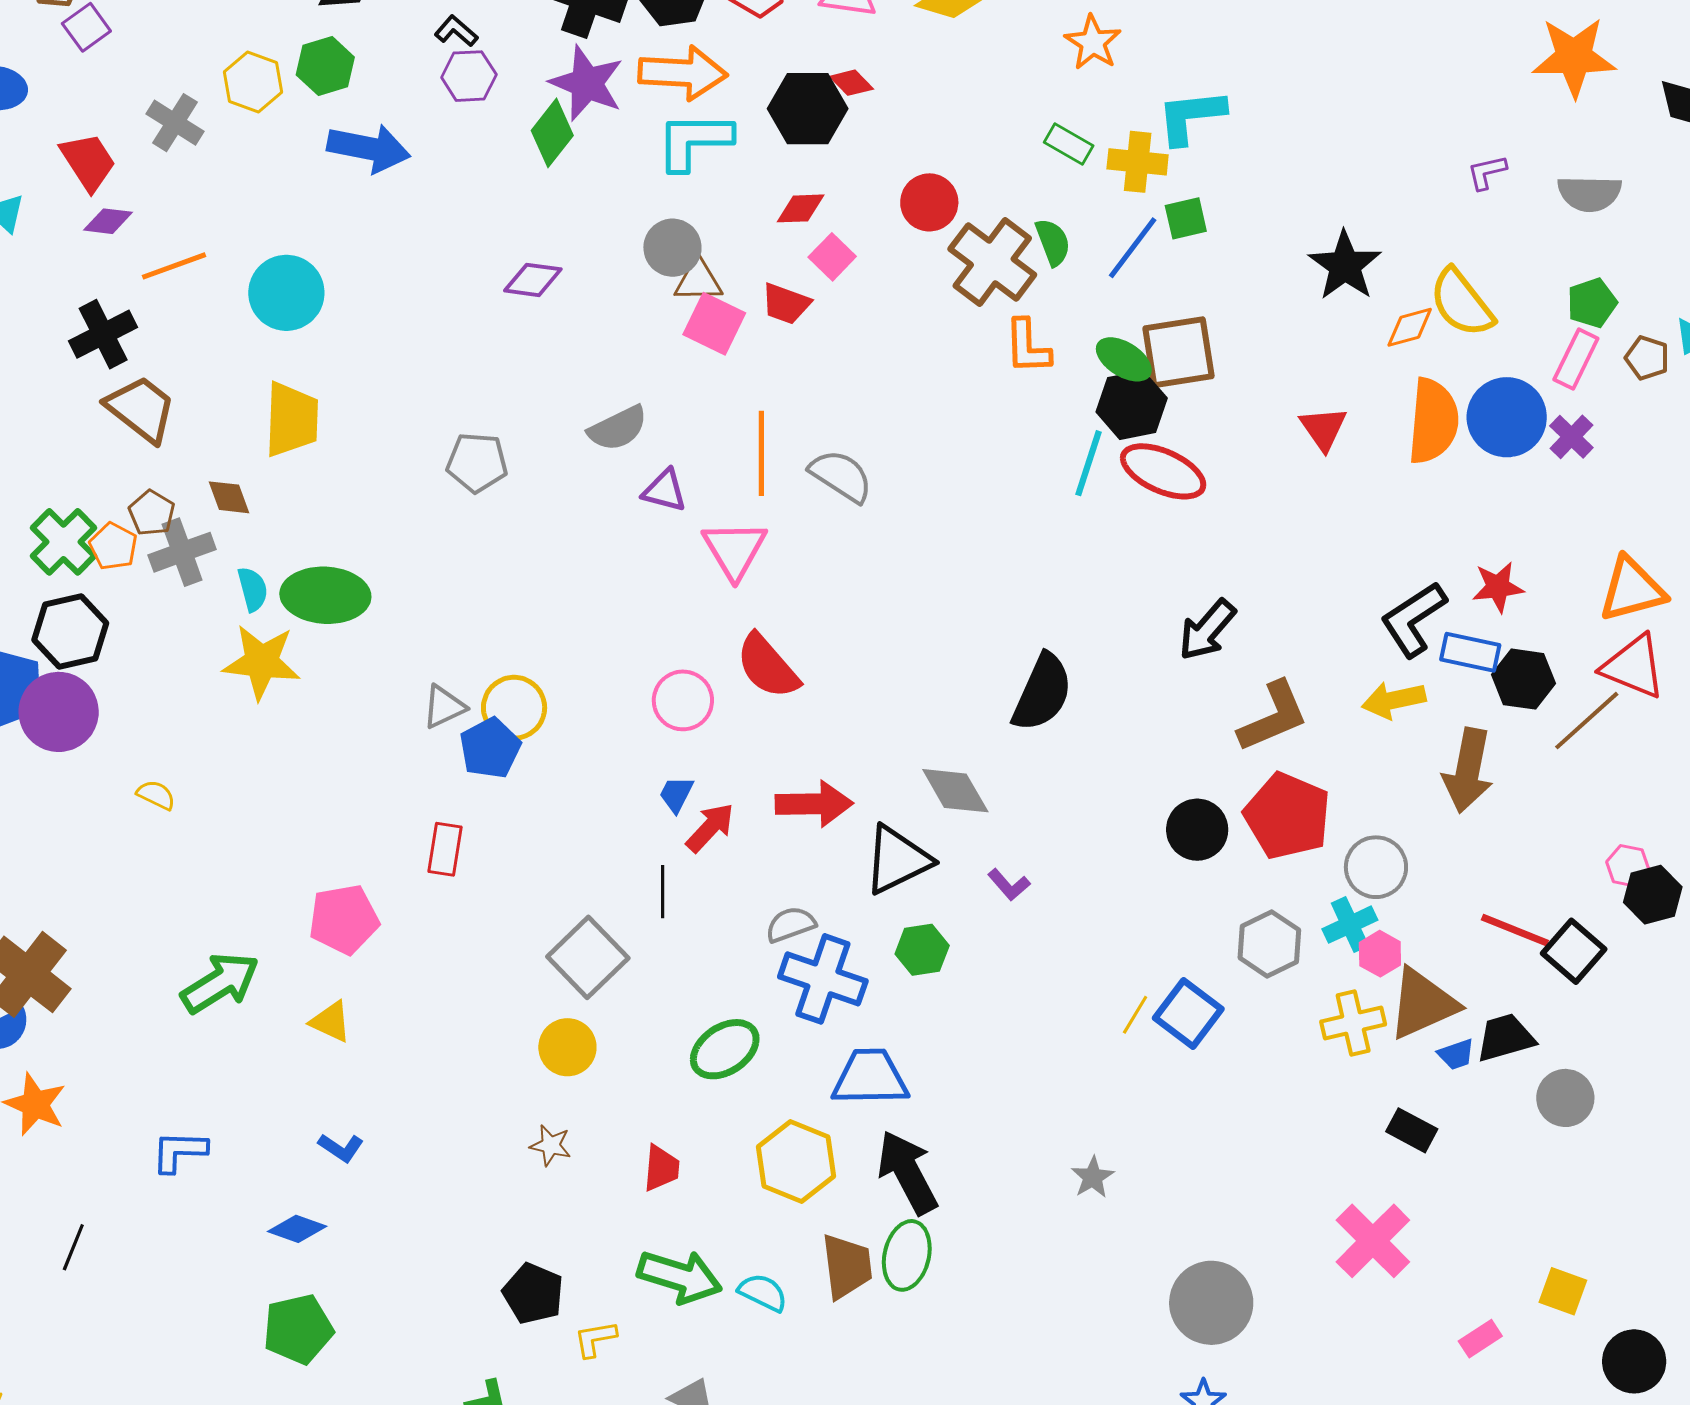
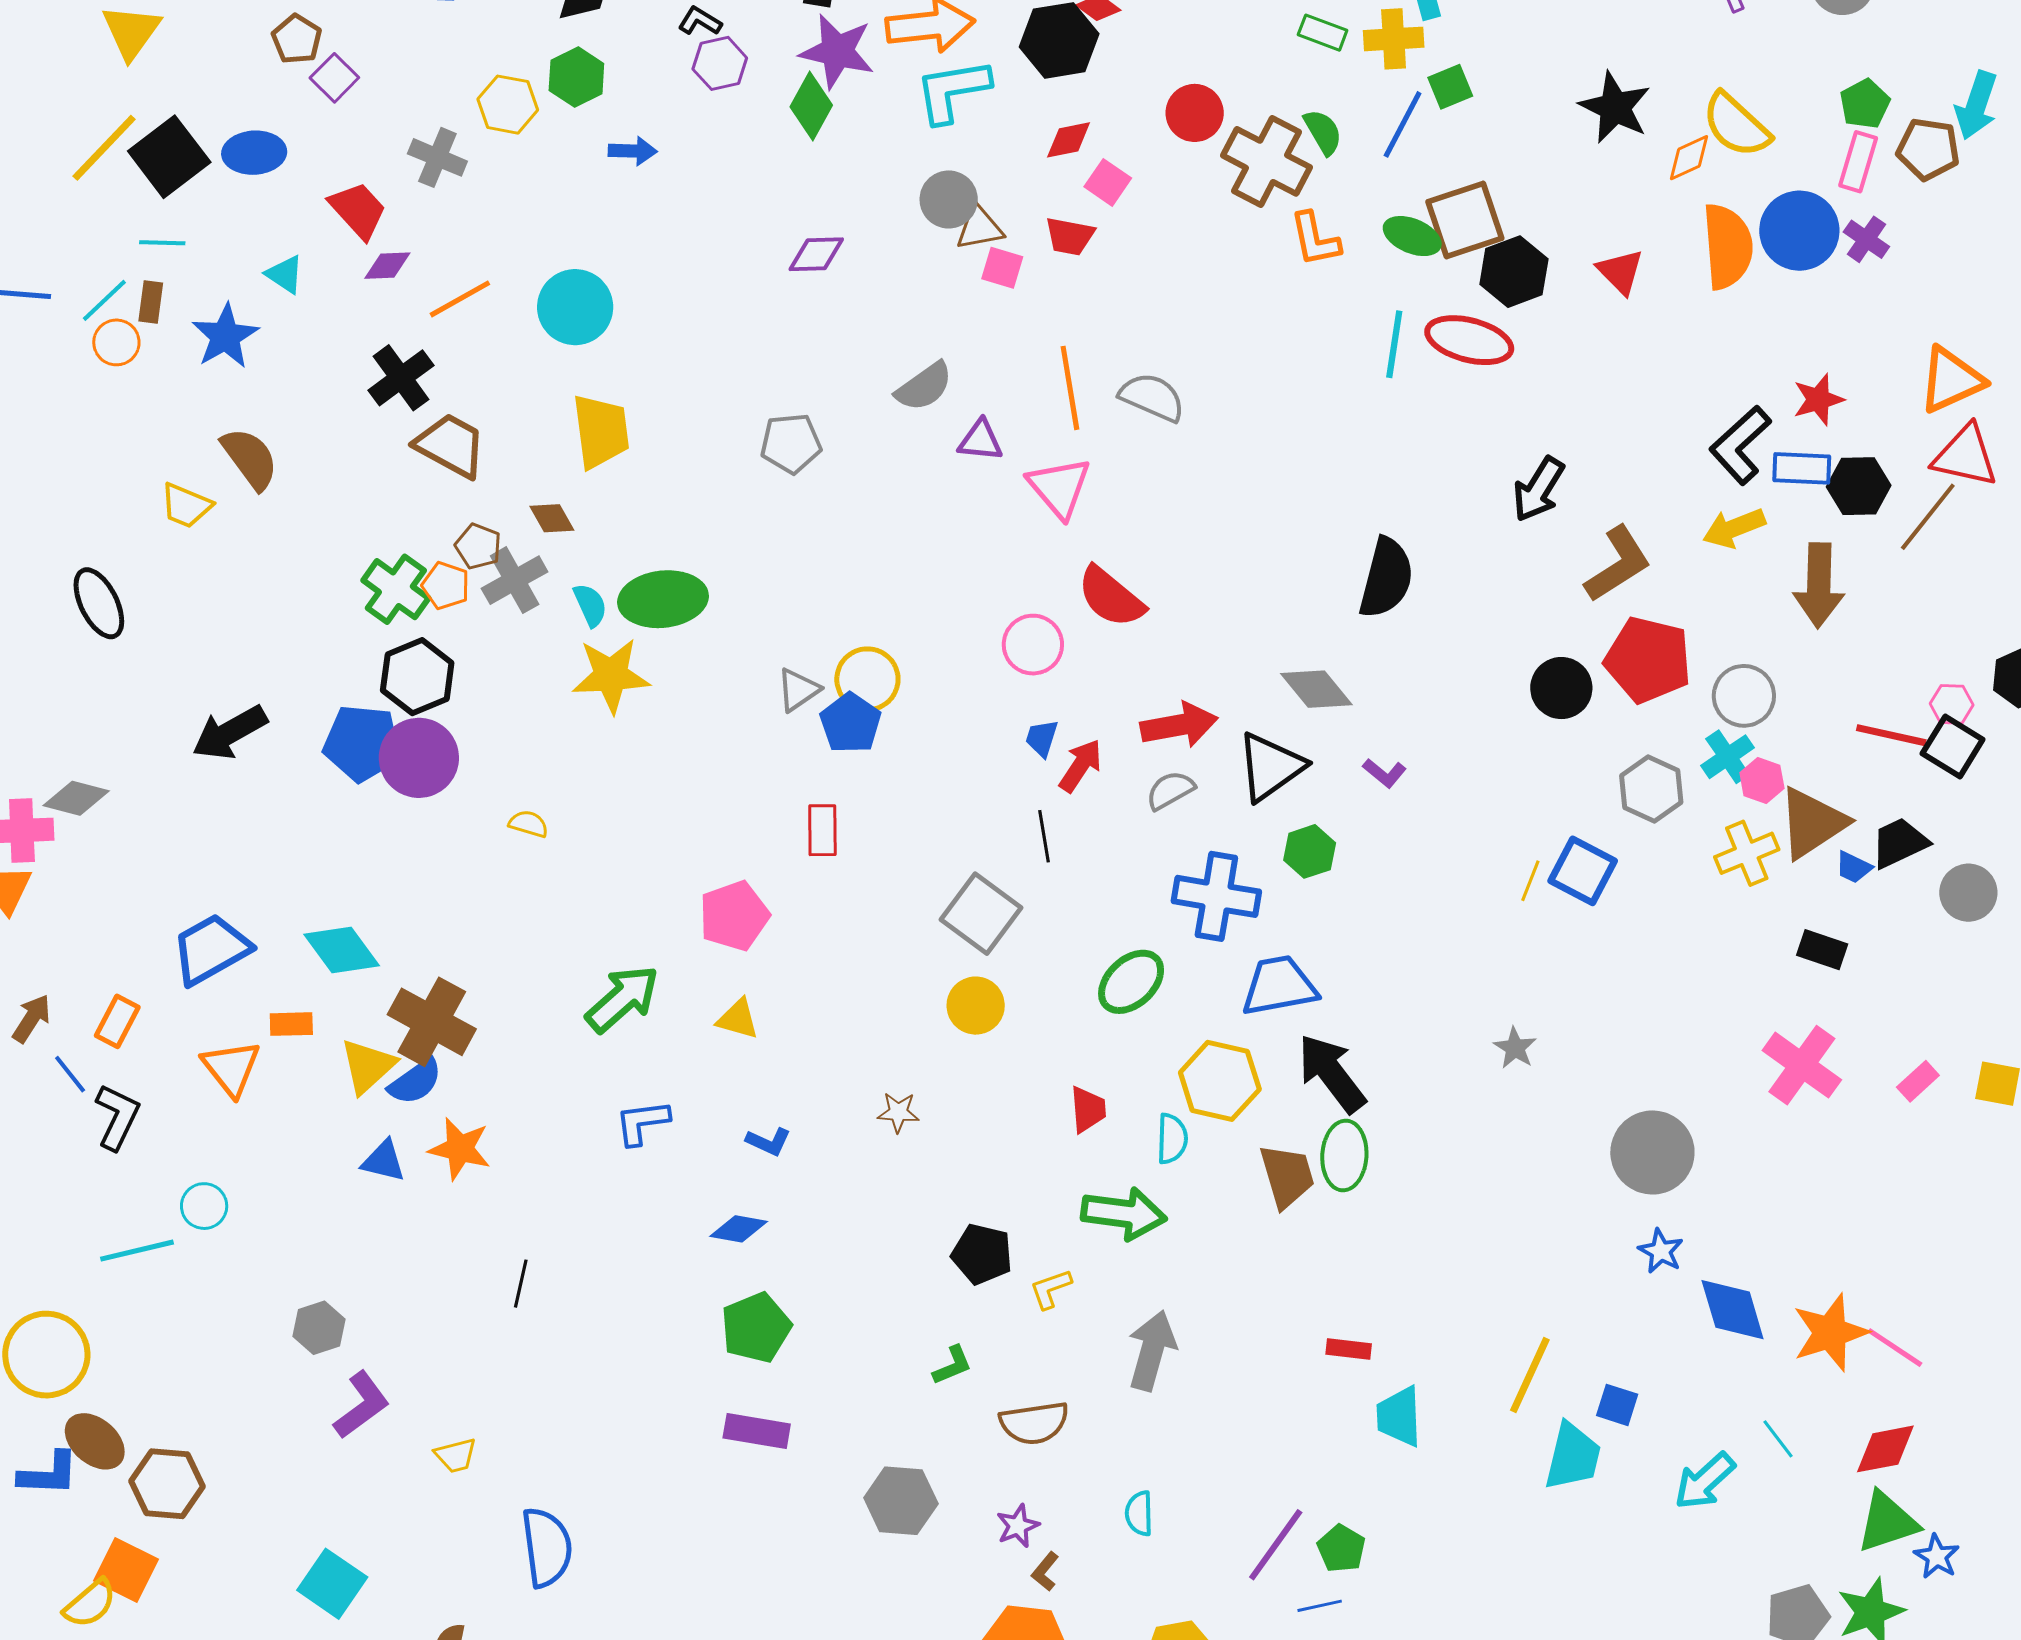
blue arrow: (369, 148) -> (633, 151), size x0.6
pink square: (714, 324) -> (1002, 268), size x0.7
brown pentagon: (1647, 358) -> (1928, 149), size x1.4
black hexagon: (1132, 405) -> (1514, 272), moved
pink hexagon: (1628, 866) -> (1952, 704), moved
gray semicircle: (791, 925) -> (1170, 790), moved
blue trapezoid: (1456, 1054) -> (1854, 867), turned 54
brown star: (551, 1145) -> (898, 1112), moved
blue L-shape: (179, 1151) -> (642, 1122), moved
cyan semicircle: (763, 1292) -> (1172, 1139), moved, turned 75
pink rectangle: (1480, 1339) -> (1918, 1081), moved

